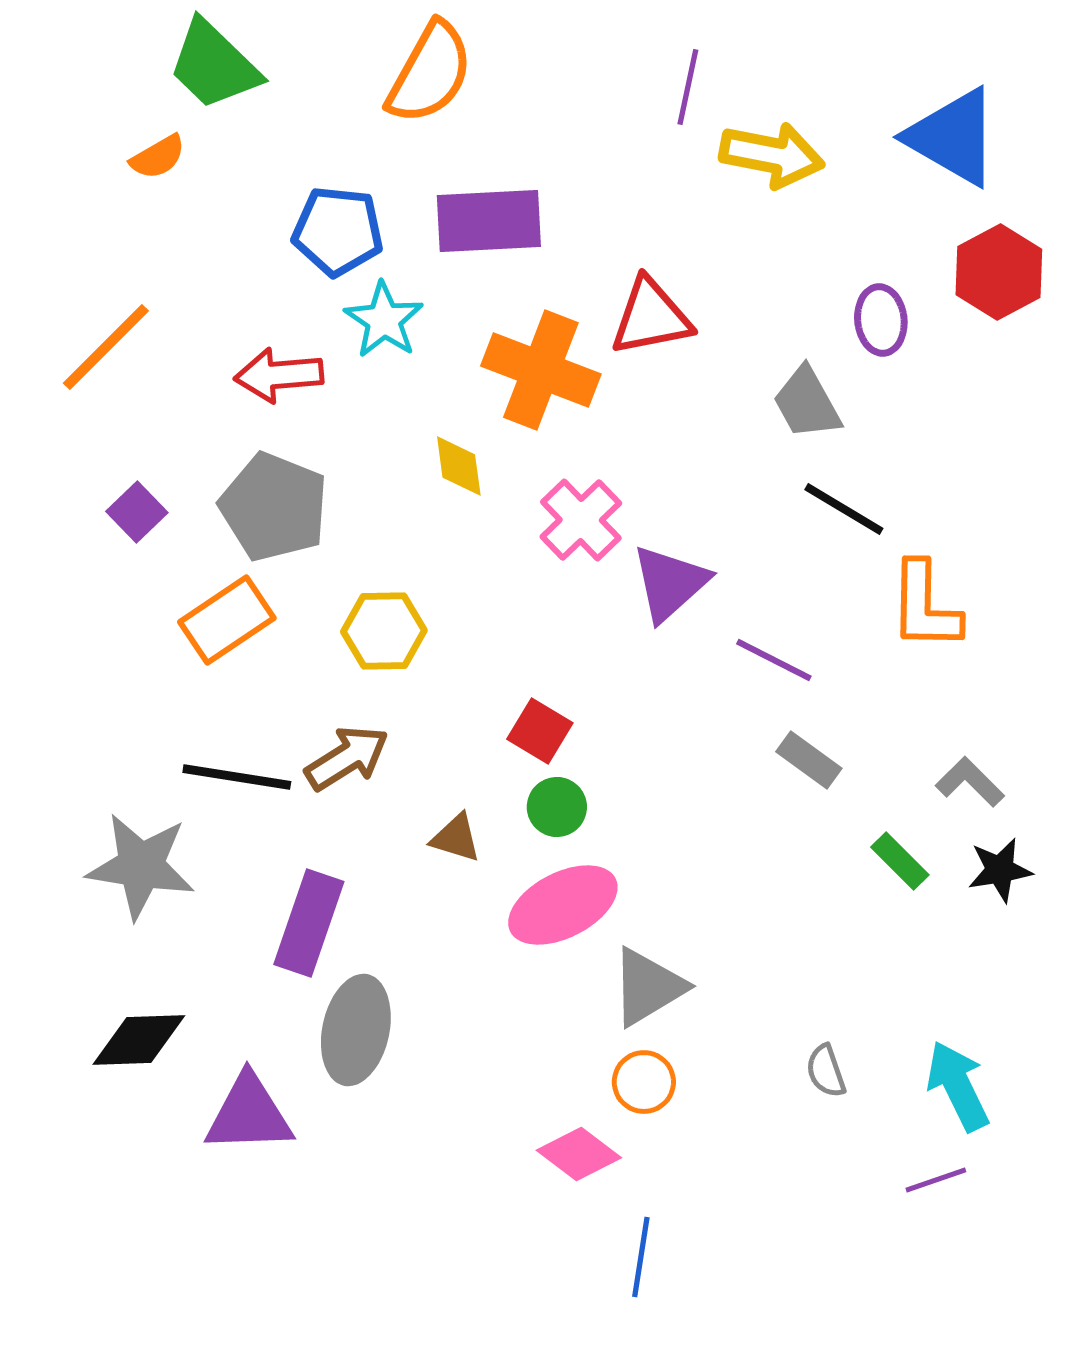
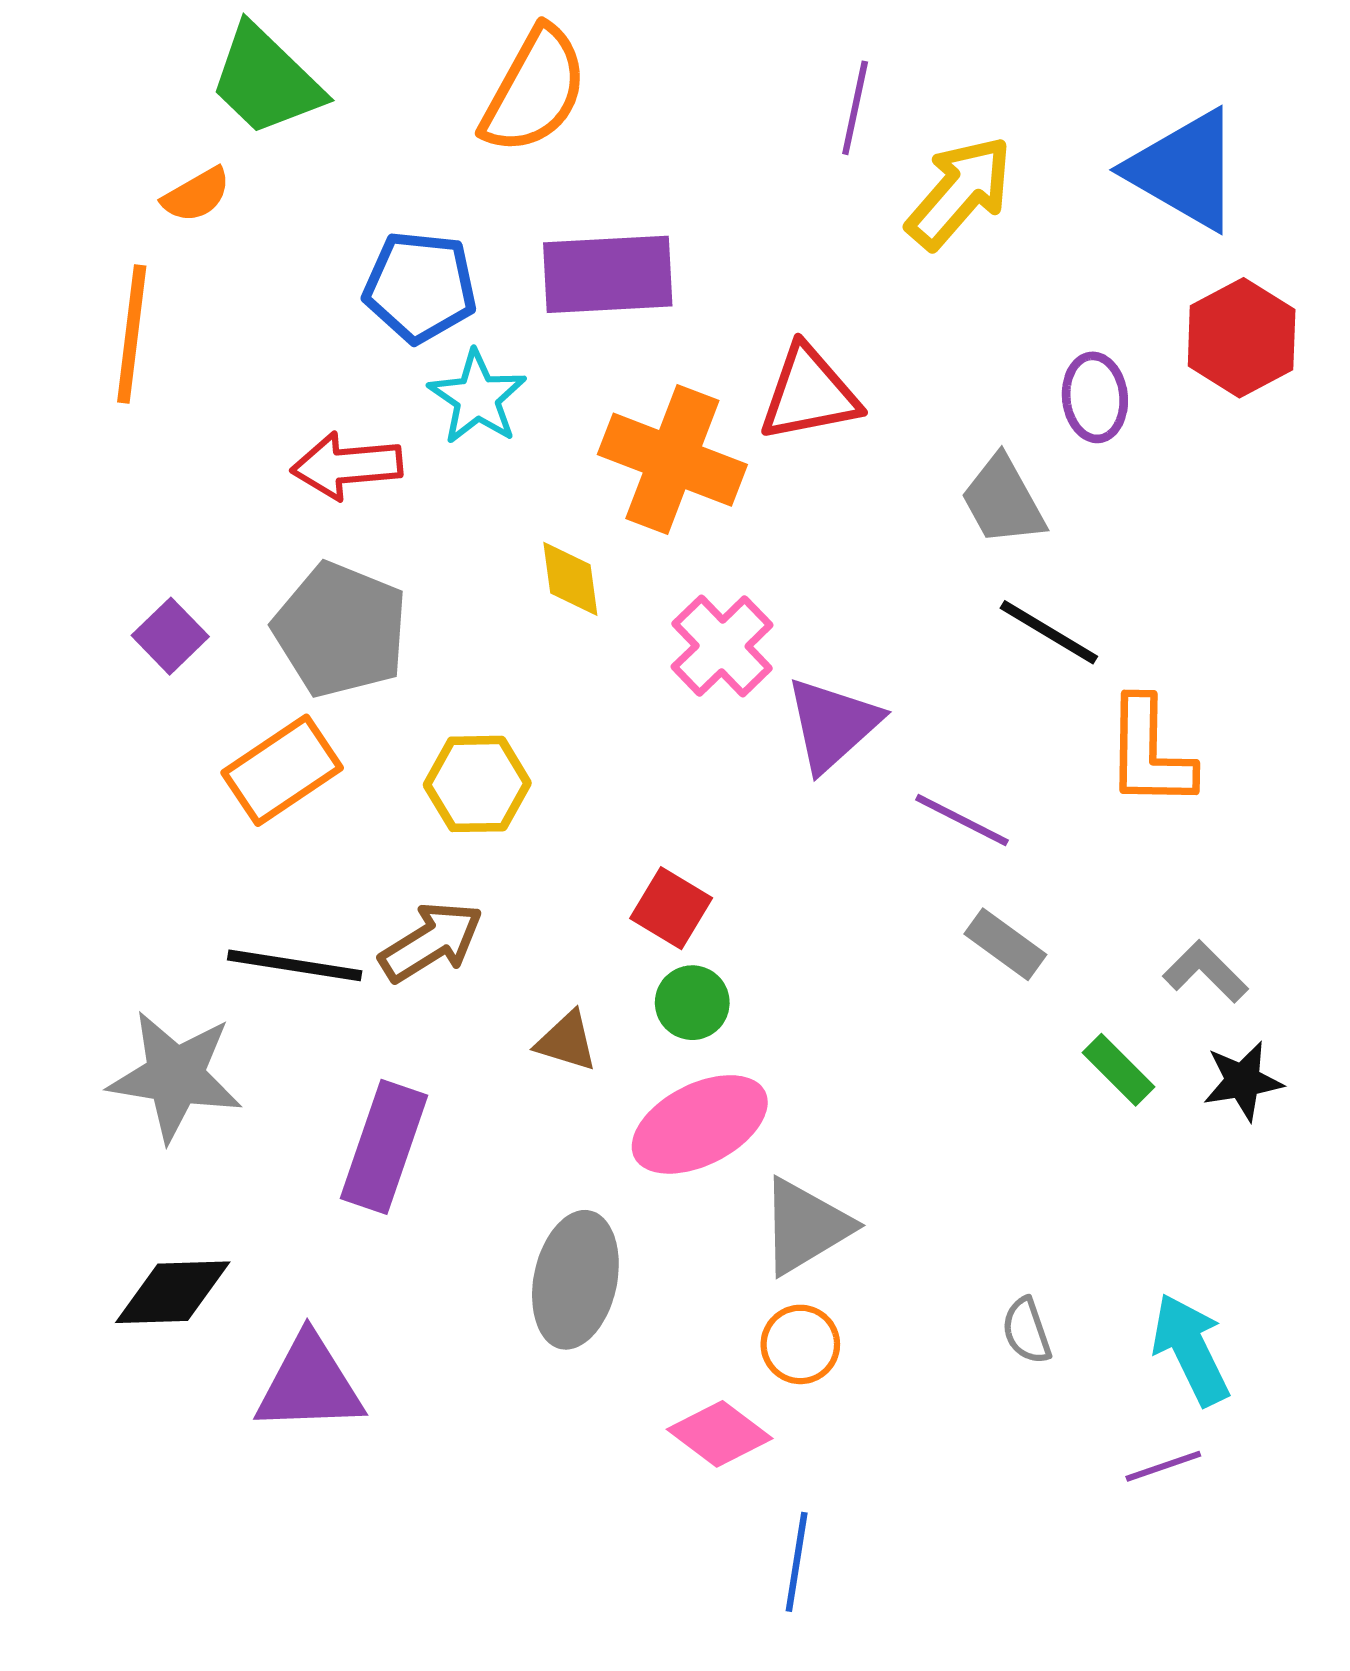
yellow arrow: (772, 155) -> (959, 192), turned -60
orange line: (106, 347) -> (132, 334), moved, turned -38
gray ellipse: (356, 1030) -> (575, 1280), moved

